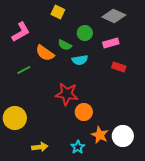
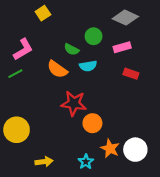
yellow square: (58, 12) -> (43, 13), moved, turned 32
pink L-shape: (21, 32) -> (23, 49), moved
orange semicircle: (45, 53) -> (57, 69), moved
green line: (24, 70) -> (15, 74), moved

